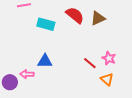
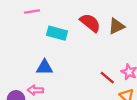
blue triangle: (45, 61) -> (45, 67), moved

